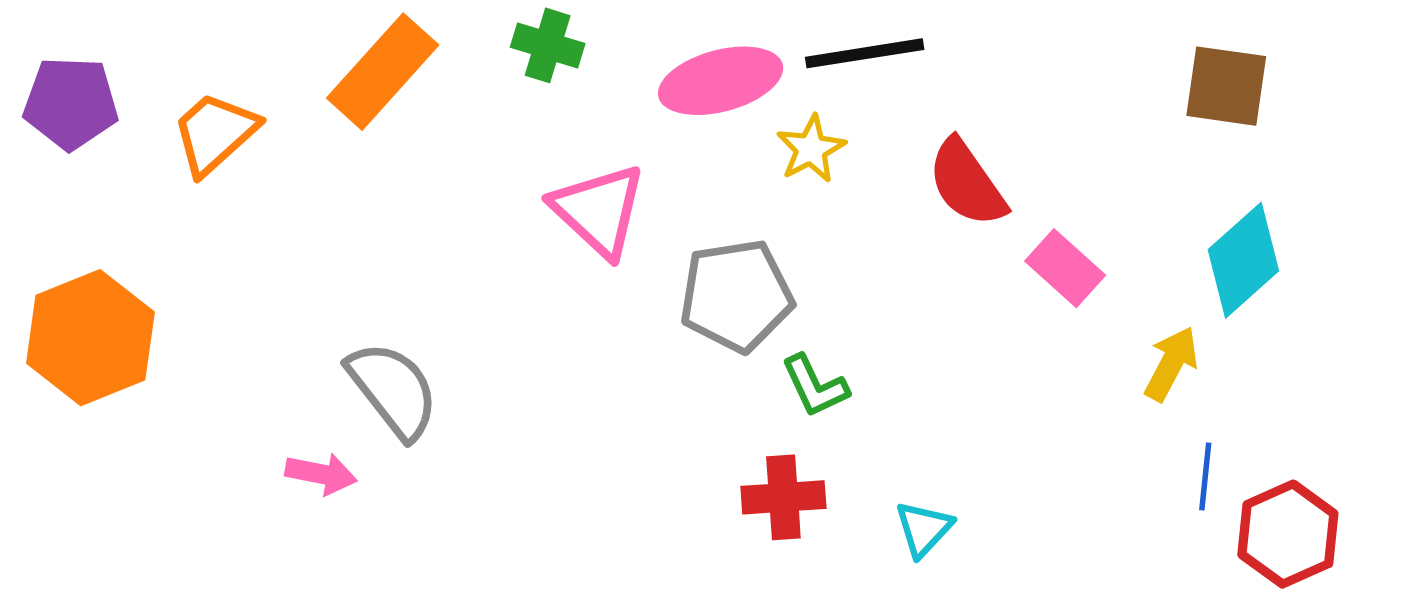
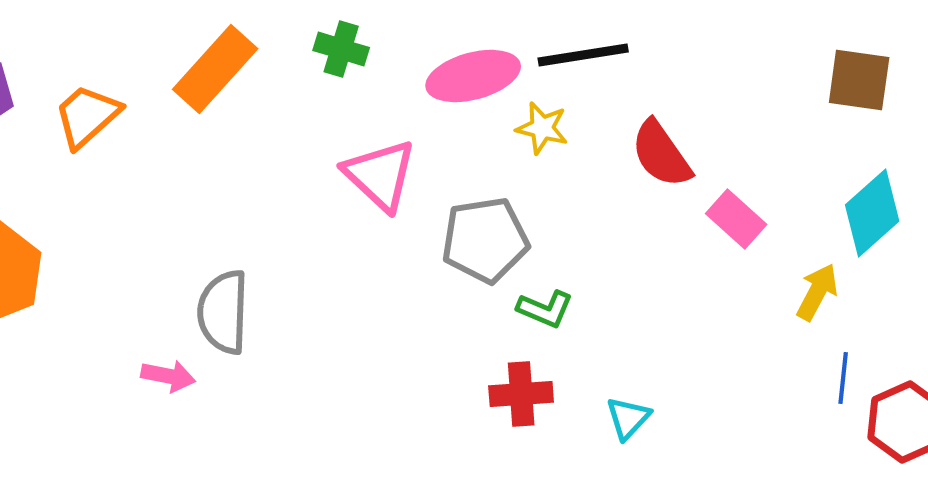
yellow star: (811, 149) -> (542, 128), turned -30
green L-shape: (815, 386) -> (545, 309), turned -42
gray semicircle: (393, 390) -> (223, 312), turned -140

